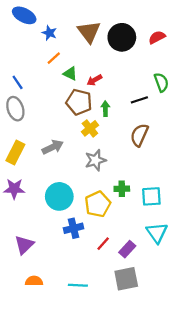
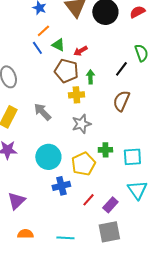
blue line: (18, 82) -> (37, 48), moved
black line: (139, 100) -> (121, 69), turned -35
yellow cross: (90, 128) -> (76, 95), turned 35
gray arrow: (53, 147) -> (42, 112), turned -108

